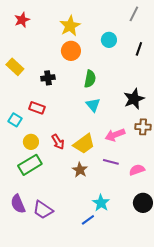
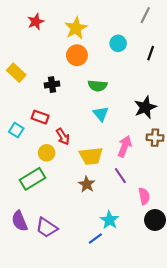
red star: (22, 20) -> (36, 22), moved
green semicircle: (90, 79) -> (98, 86), turned 84
pink arrow: (115, 135) -> (125, 146), turned 132
yellow circle: (31, 142) -> (47, 153), moved
red arrow: (58, 142) -> (63, 137), moved
yellow trapezoid: (84, 144) -> (91, 156), turned 30
purple line: (111, 162) -> (120, 176), turned 42
pink semicircle: (137, 170) -> (144, 196), moved, turned 98

